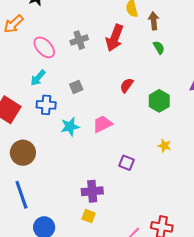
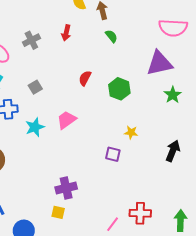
red arrow: (115, 38) -> (66, 33), size x0.6
purple square: (126, 163) -> (113, 154), moved
yellow square: (89, 216) -> (58, 212), moved

